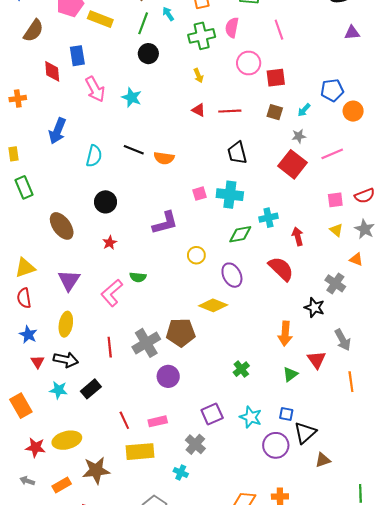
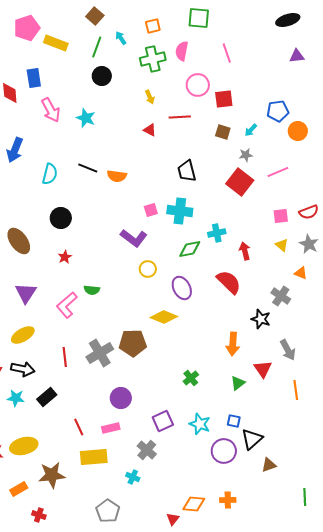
red line: (230, 111) -> (180, 117), moved
purple L-shape: (165, 223) -> (134, 238), moved, turned 52
yellow ellipse: (66, 324) -> (23, 335), turned 50
purple circle: (168, 376) -> (121, 398), moved

